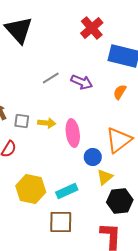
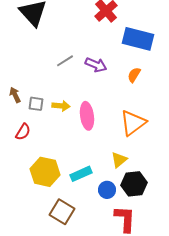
blue circle: (93, 157) -> (107, 190), moved
brown square: (61, 222) -> (62, 212), moved, turned 30

